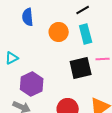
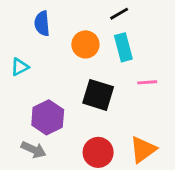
cyan triangle: (12, 58) -> (20, 67), moved
black square: (81, 68) -> (98, 95), moved, turned 30

